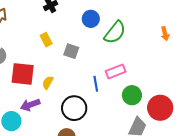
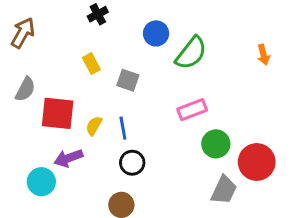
blue line: (96, 84) -> (123, 128), moved
black circle: (74, 108) -> (132, 163), size x0.7

